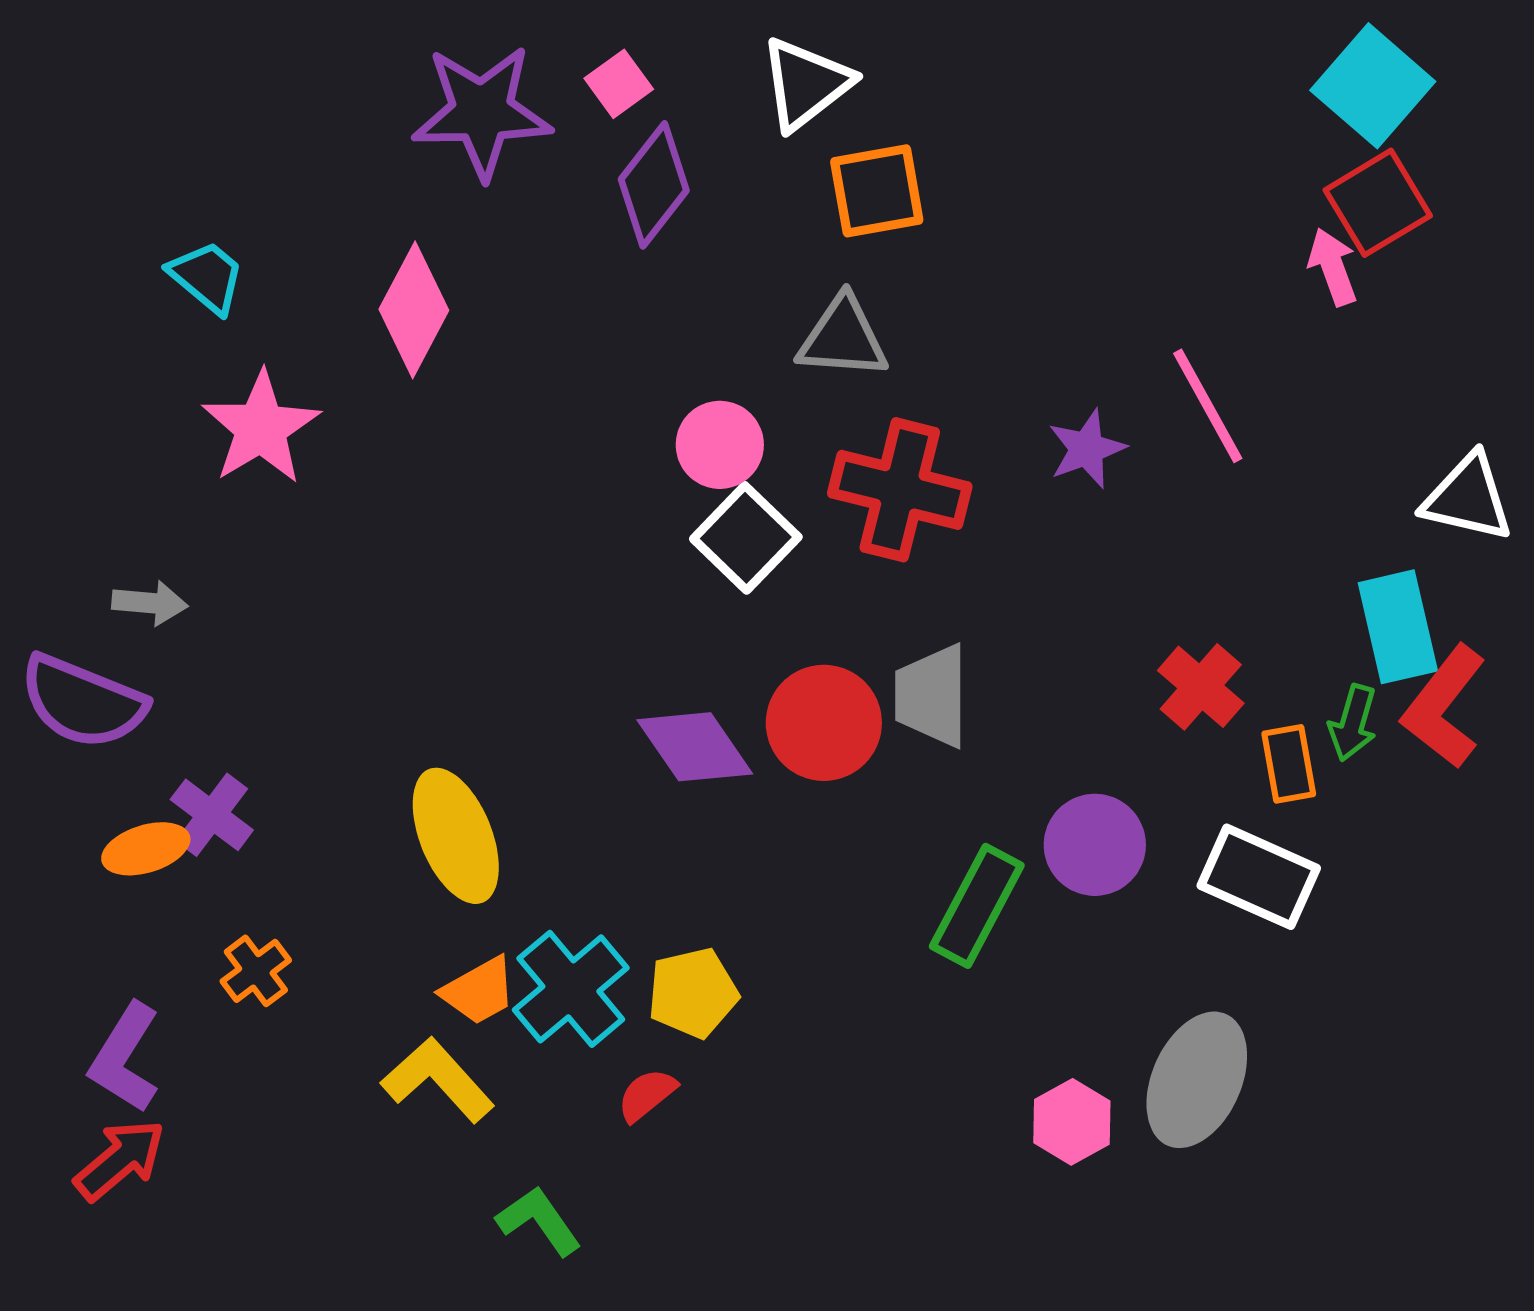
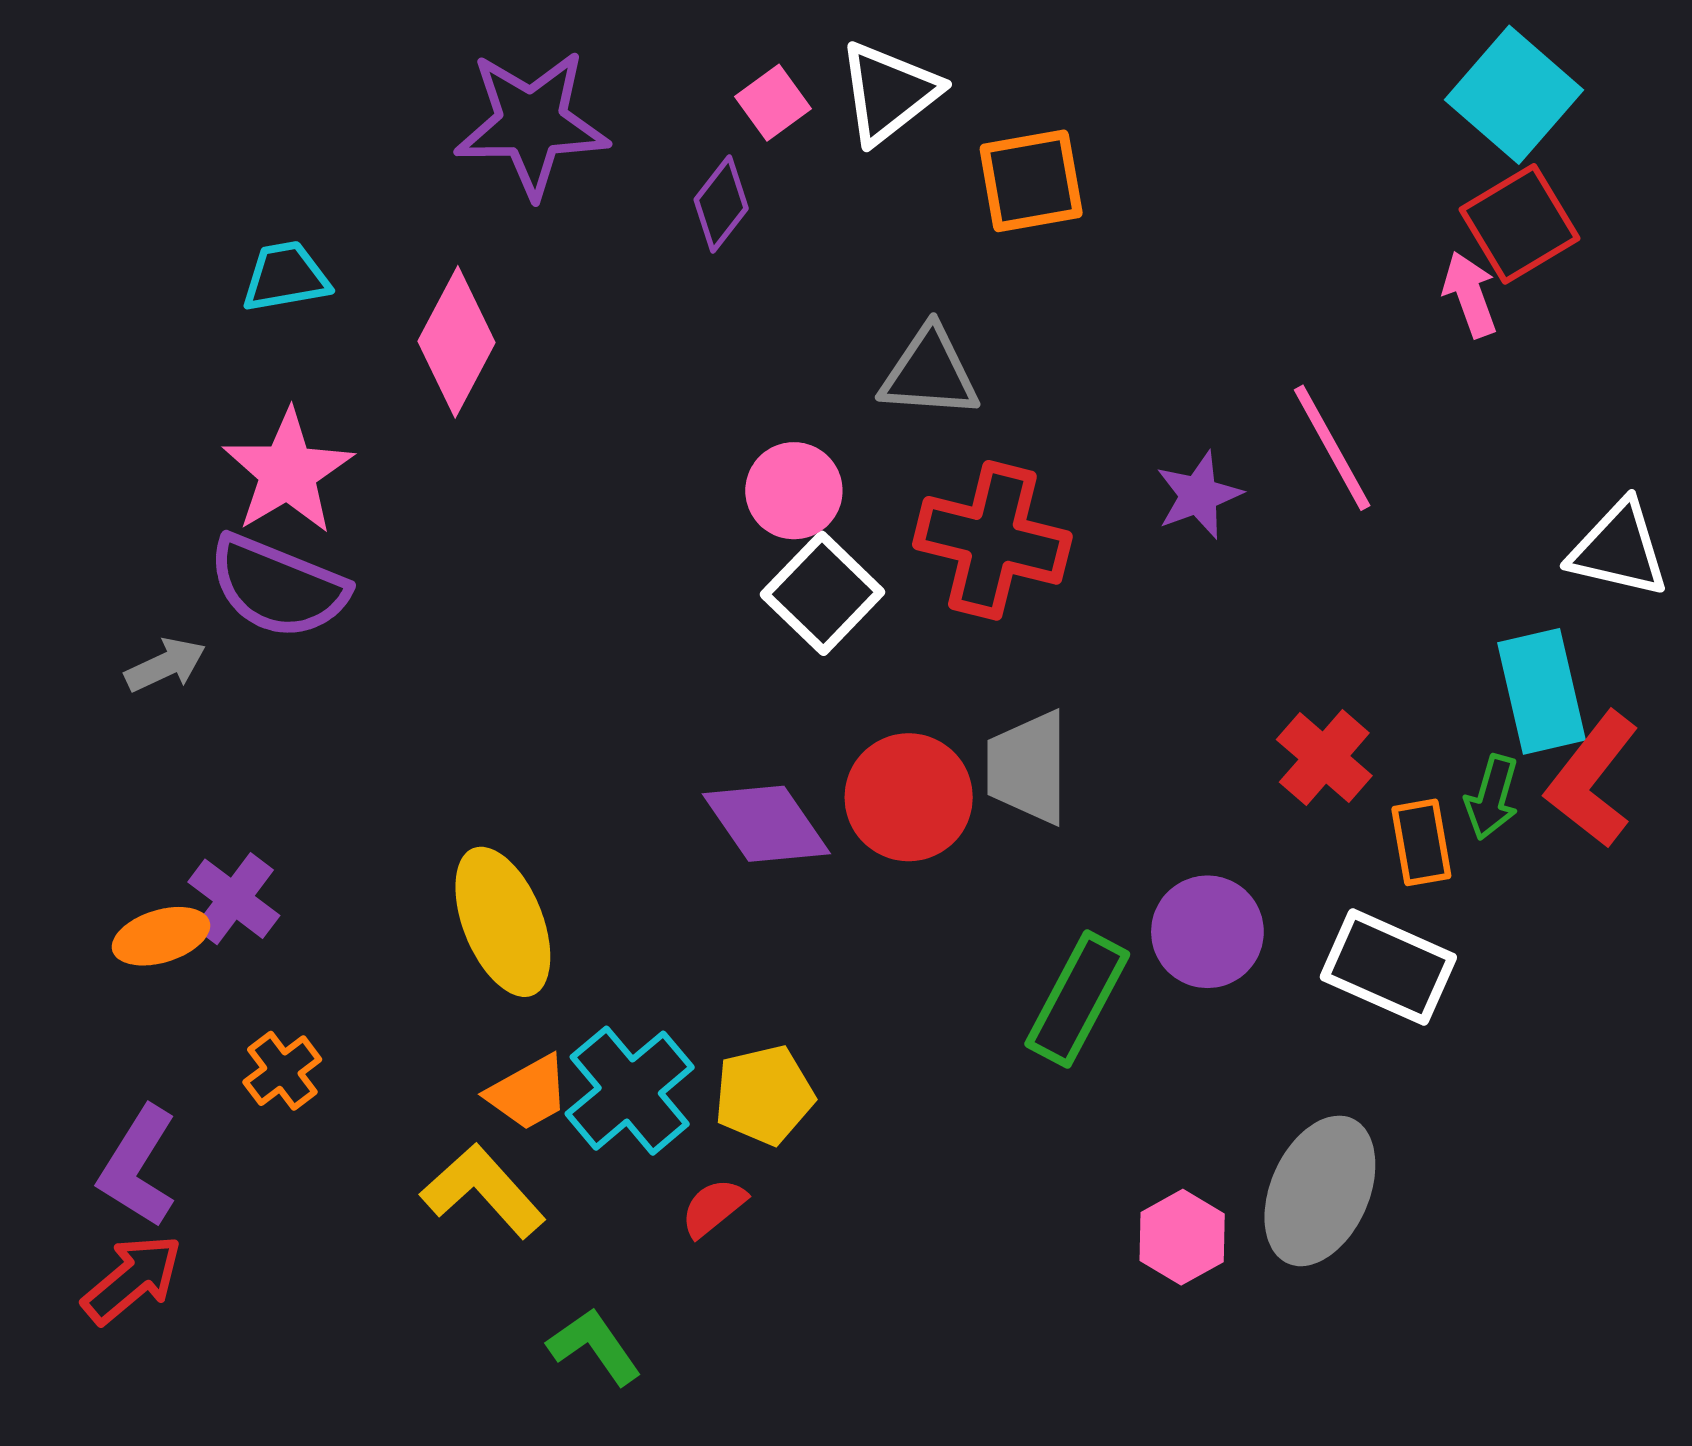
pink square: (619, 84) -> (773, 103), moved
purple diamond: (654, 185) -> (721, 204), size x0.7
orange square: (877, 191) -> (1031, 181), moved
cyan trapezoid: (207, 277) -> (286, 277), moved, turned -50
gray arrow: (150, 603) -> (165, 665), turned -30
purple semicircle: (83, 702) -> (278, 587), moved

